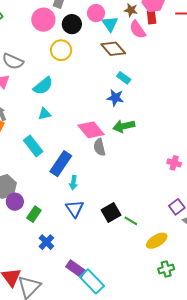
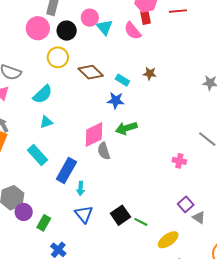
brown star: (131, 10) -> (150, 74), moved
brown diamond: (113, 49) -> (91, 72), moved
pink diamond: (91, 130) -> (94, 134), turned -72

